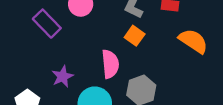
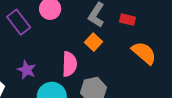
purple star: (63, 77) -> (27, 70), turned -30

